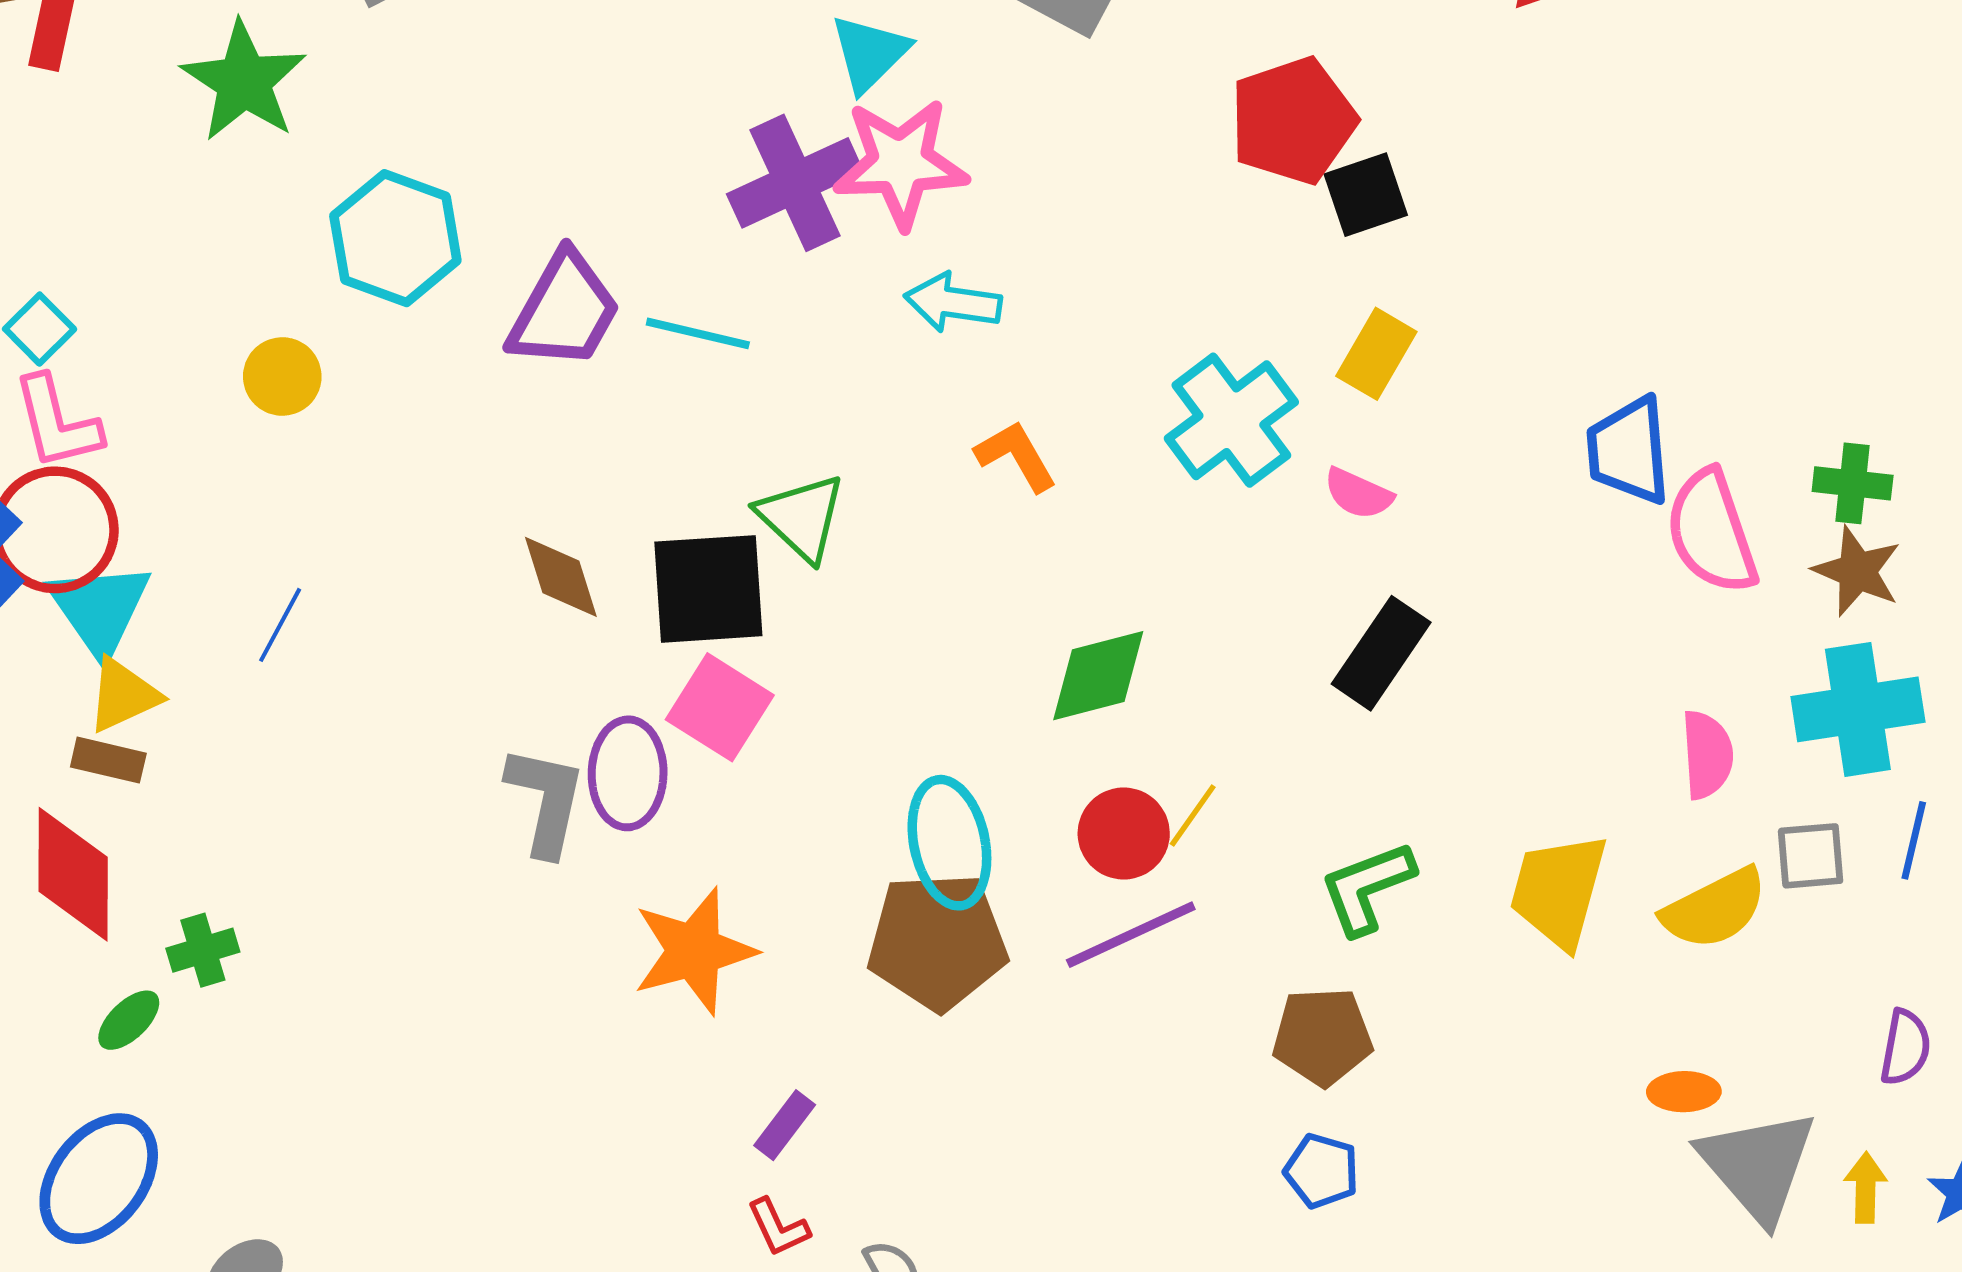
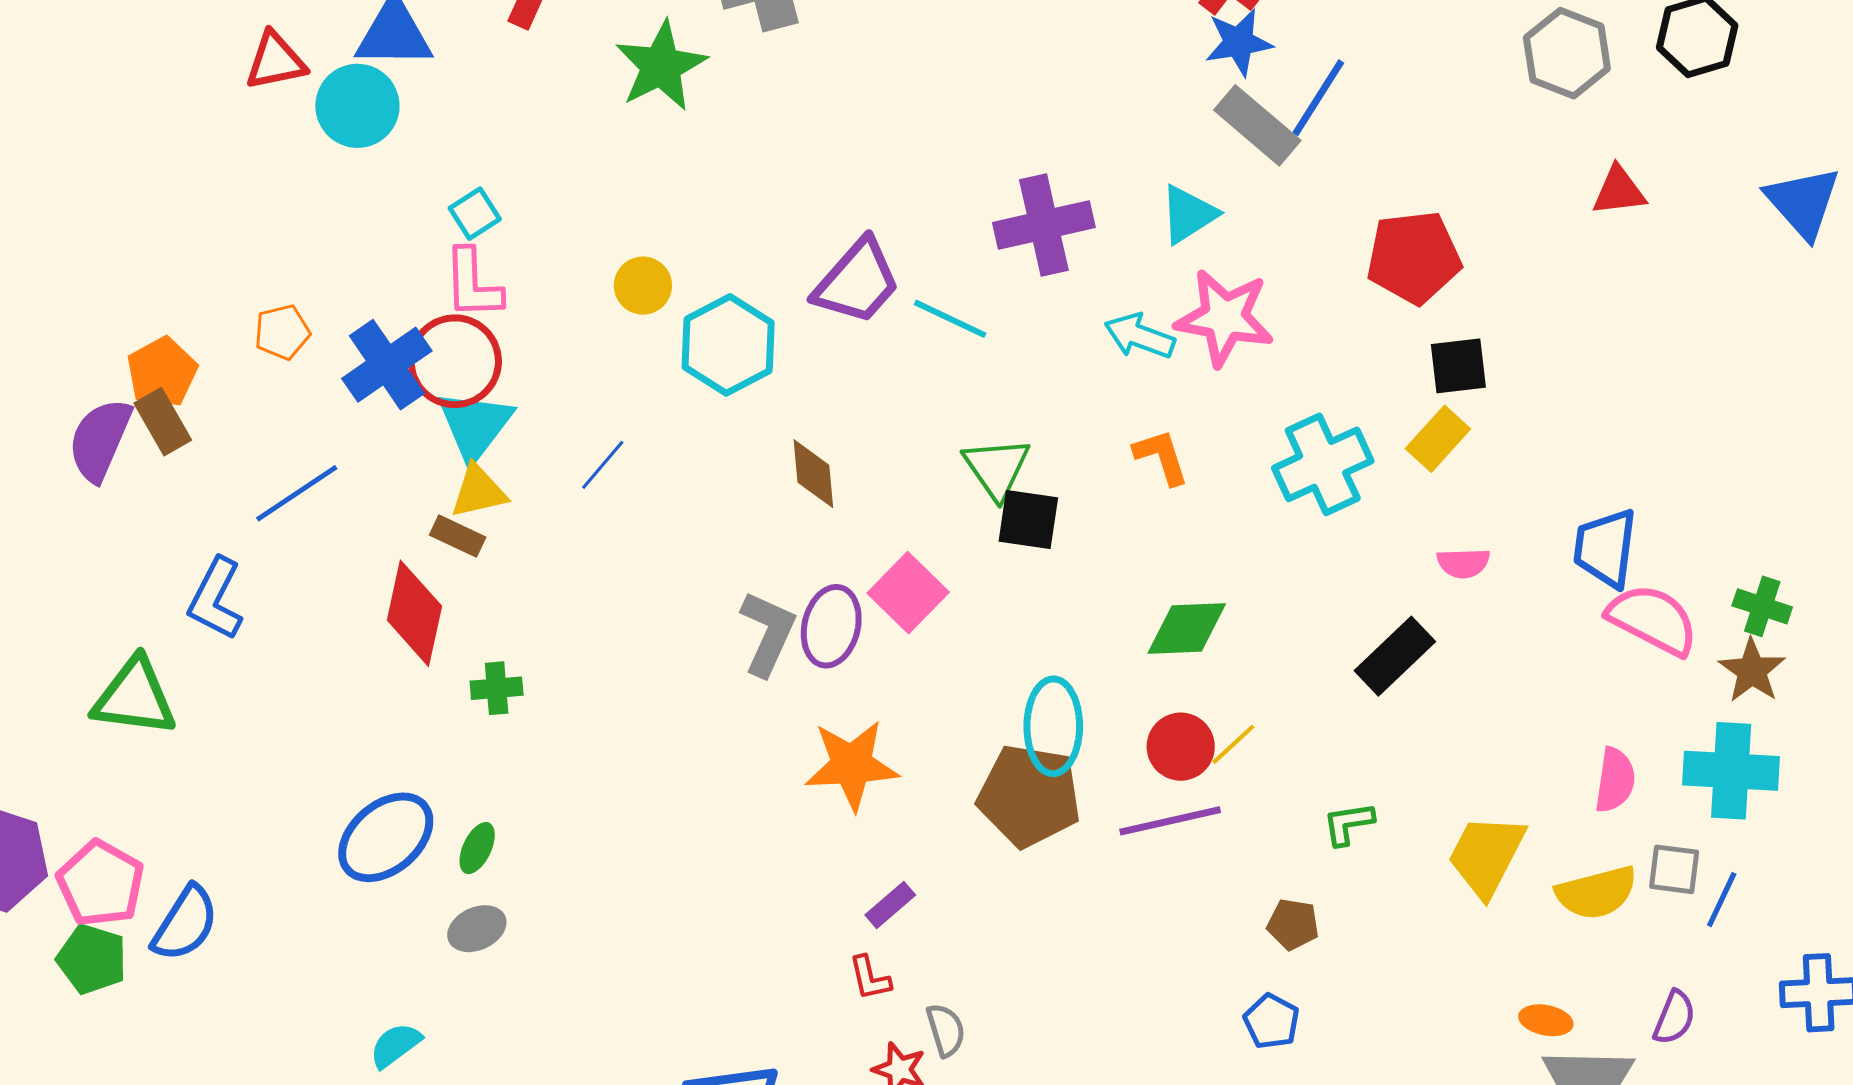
cyan triangle: (870, 53) -> (1188, 214), moved
pink star: (901, 163) -> (1225, 318), moved
black square: (1366, 195) -> (1458, 366), moved
cyan hexagon: (395, 238) -> (728, 345), moved
pink semicircle: (1358, 494) -> (1463, 563), moved, turned -38
pink semicircle: (1711, 532) -> (1653, 620), turned 124
black square: (708, 589) -> (1028, 519), moved, size x0.7
blue line: (1914, 840) -> (1722, 900), moved
green L-shape: (1367, 888) -> (1348, 824), size x0.7
green ellipse: (129, 1020) -> (477, 848), moved, turned -33
brown pentagon: (1322, 1037) -> (1293, 924), size x0.7
purple semicircle: (1905, 1047) -> (1674, 1018), moved

